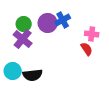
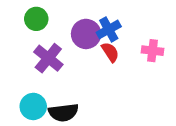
green circle: (24, 24) -> (36, 19), moved
red semicircle: (87, 49) -> (110, 52), moved

